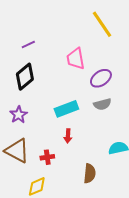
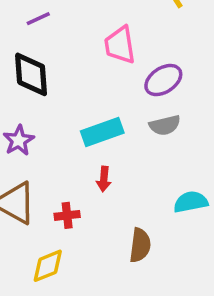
black diamond: (25, 77) -> (31, 74), turned -56

